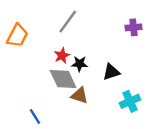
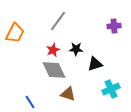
black star: (80, 64) -> (76, 49), moved
brown triangle: (80, 95) -> (68, 94), moved

